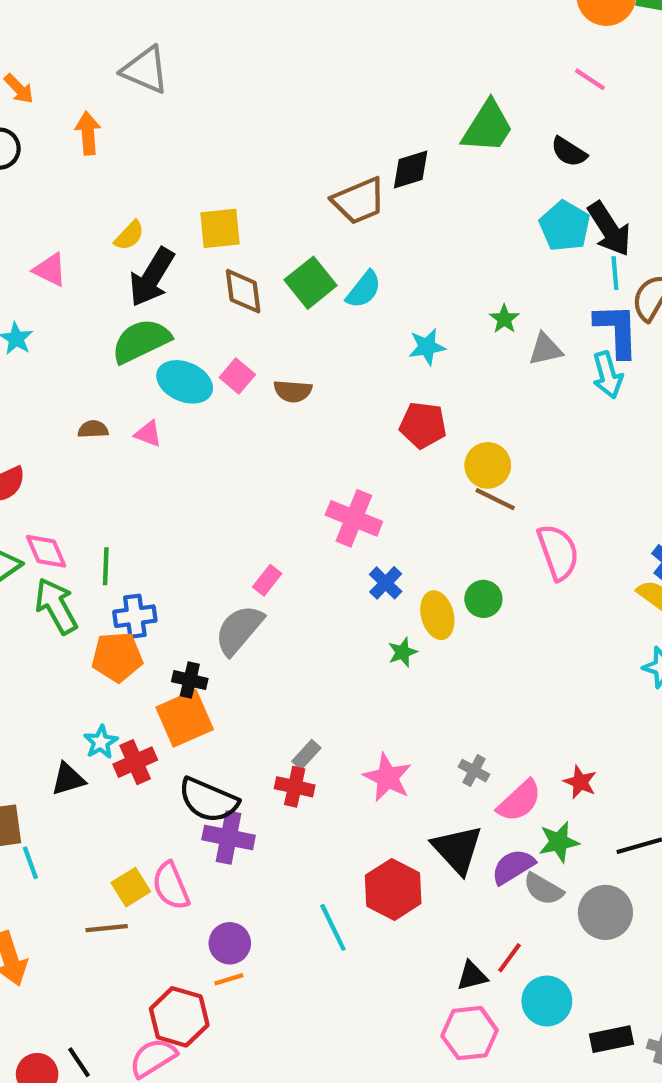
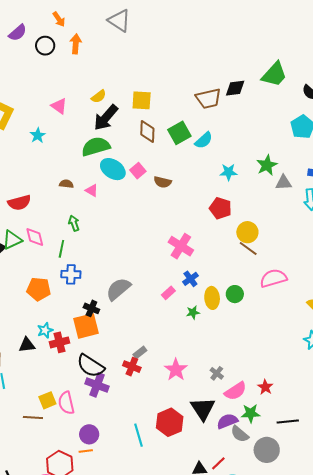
orange arrow: (88, 133) -> (76, 44), moved
green star: (504, 319) -> (267, 165), size x1.5
pink semicircle: (558, 552) -> (273, 278), turned -96
pink rectangle: (267, 580) -> (168, 293), moved
green arrow: (56, 606) -> (74, 223), moved, size x0.6
orange pentagon: (117, 657) -> (39, 289), moved

